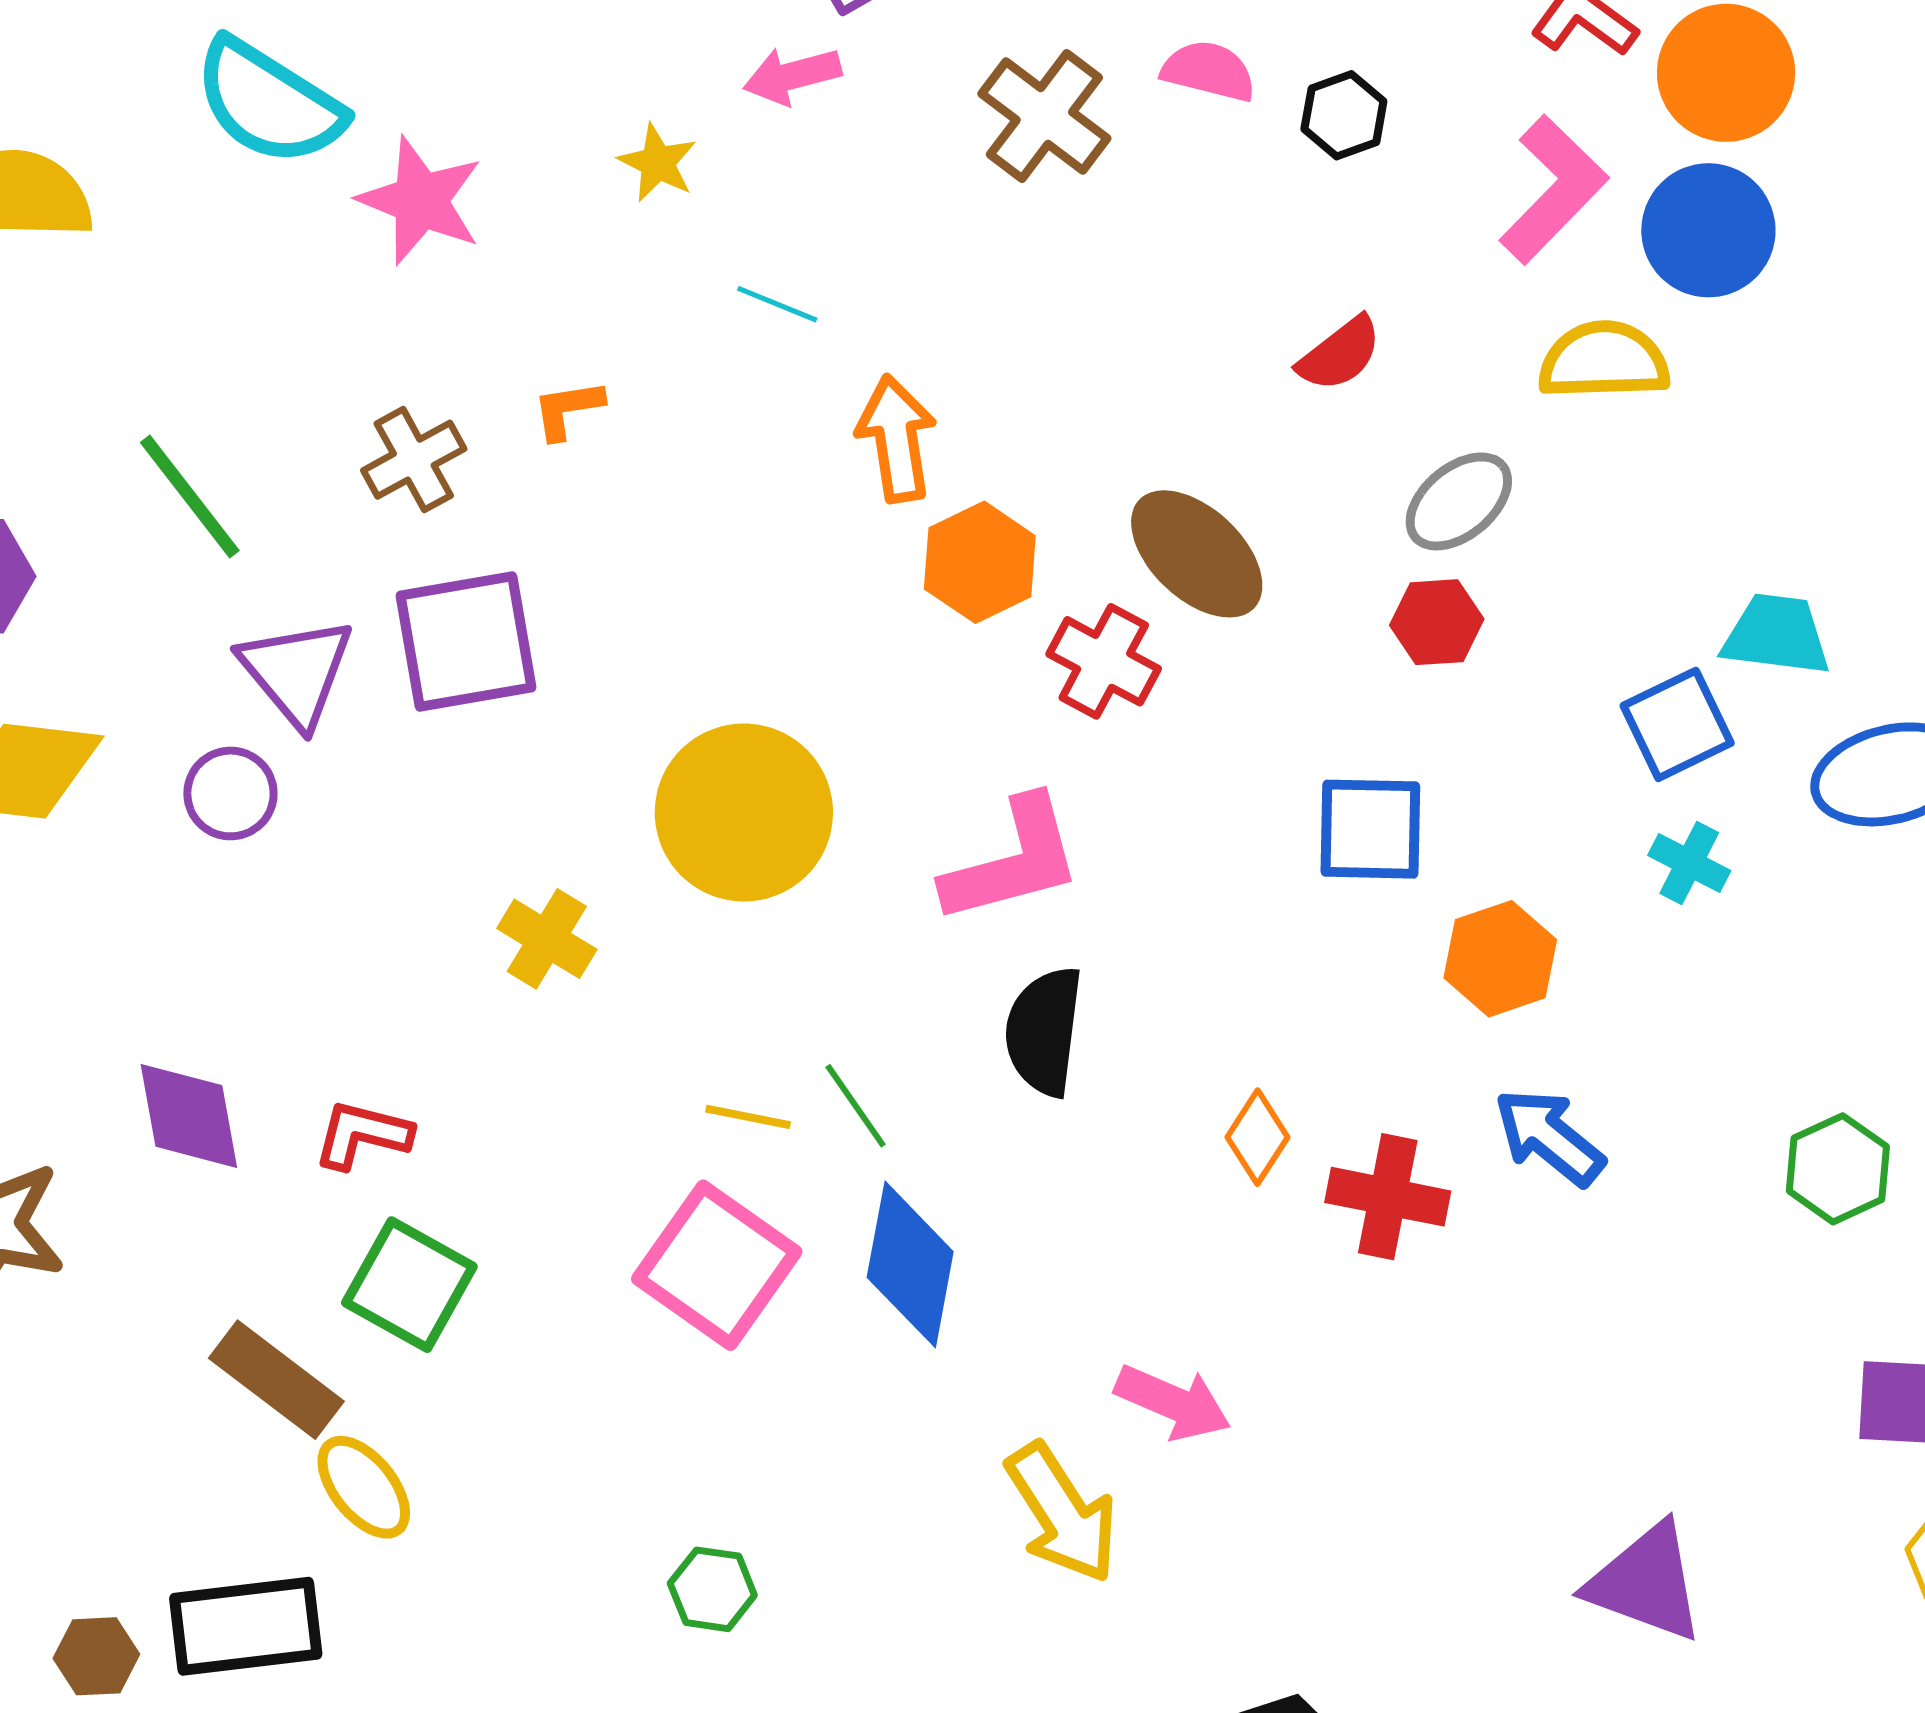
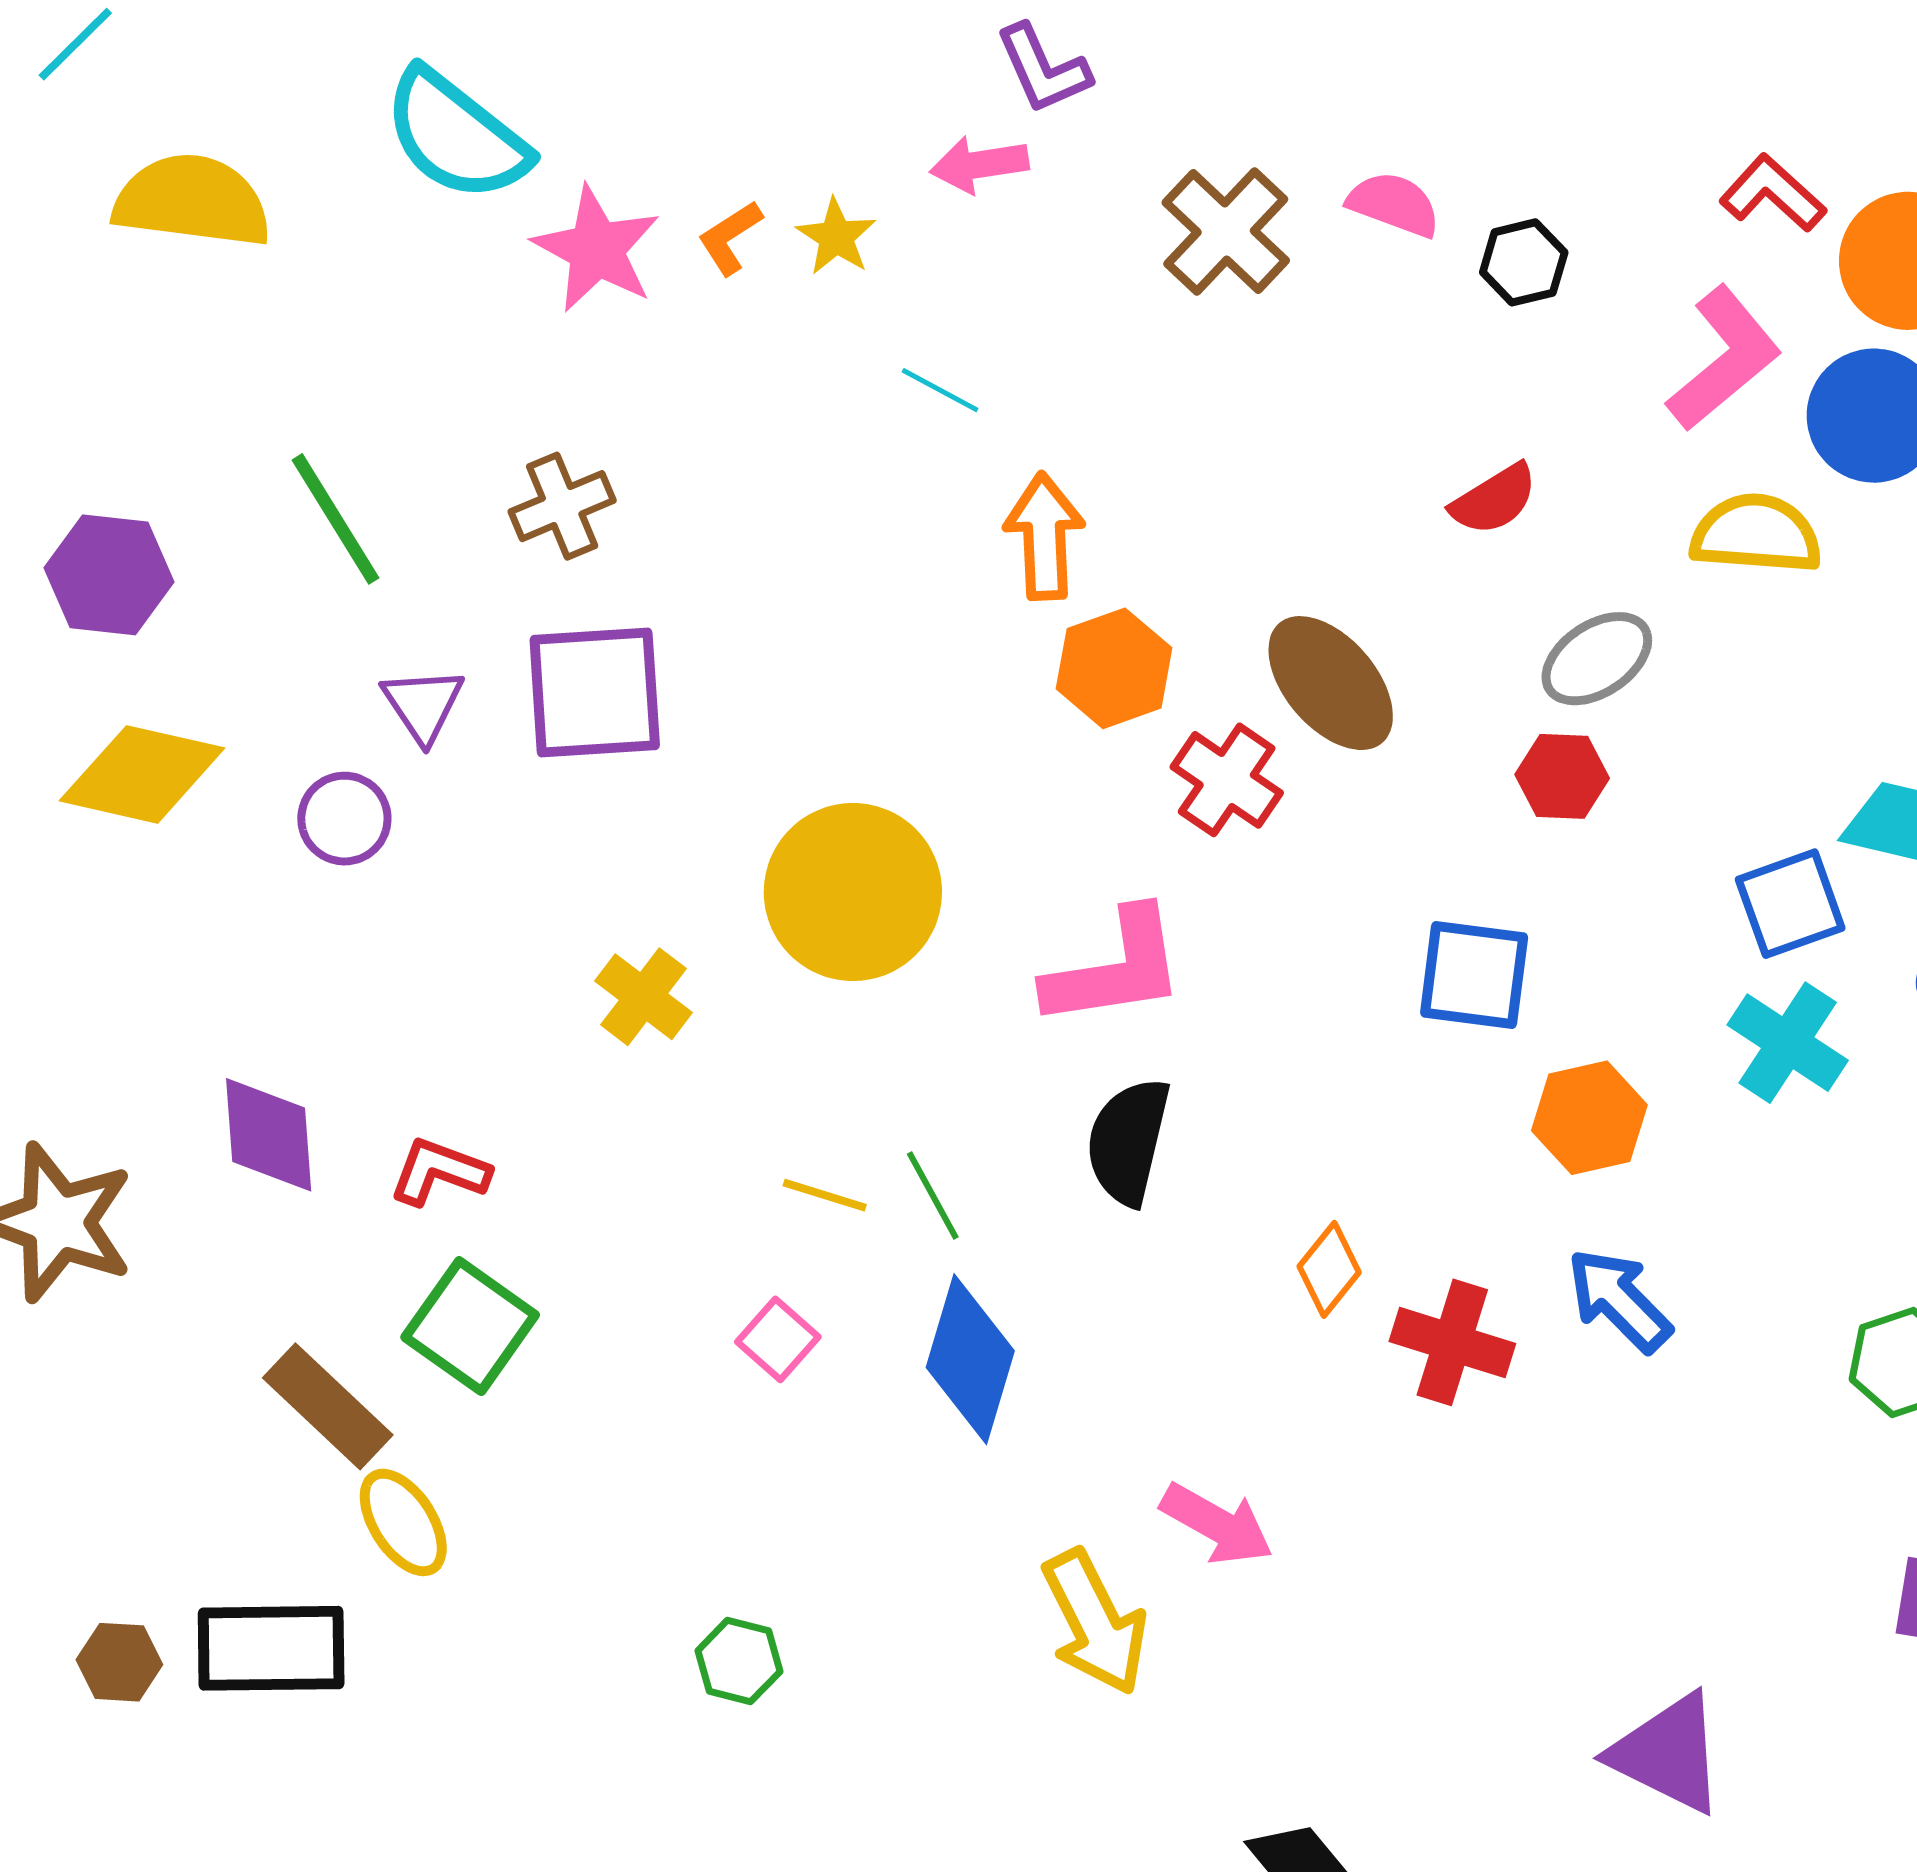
orange L-shape: (568, 409) -> (730, 238), moved, turned -30
purple triangle: (297, 672) -> (423, 705), size x0.7
cyan cross: (1689, 863) -> (1788, 1043), size x1.5
pink square: (717, 1265) -> (778, 1339), size x0.5

